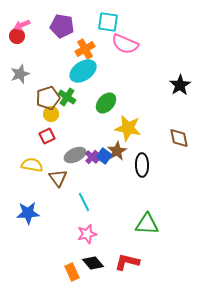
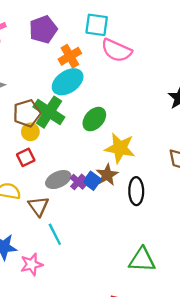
purple pentagon: (62, 26) -> (43, 29), turned -30
green cross: (67, 97) -> (49, 112), size x1.5
cyan line: (84, 202) -> (55, 234), moved
pink star: (87, 234) -> (32, 264), moved

